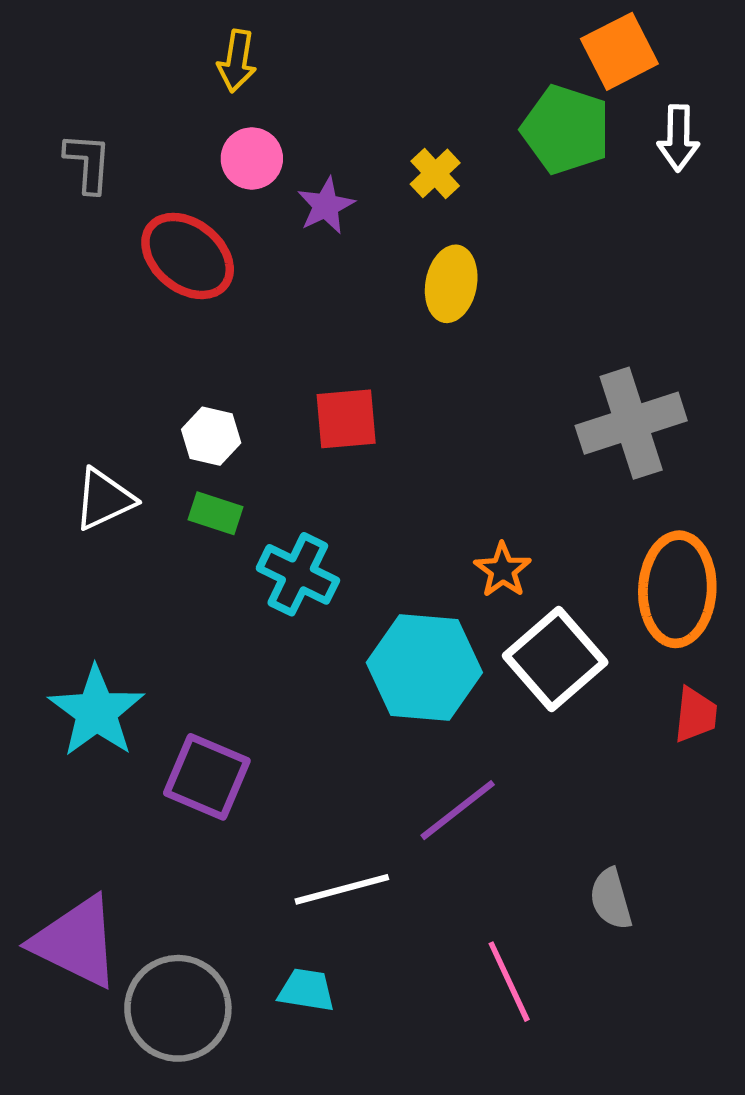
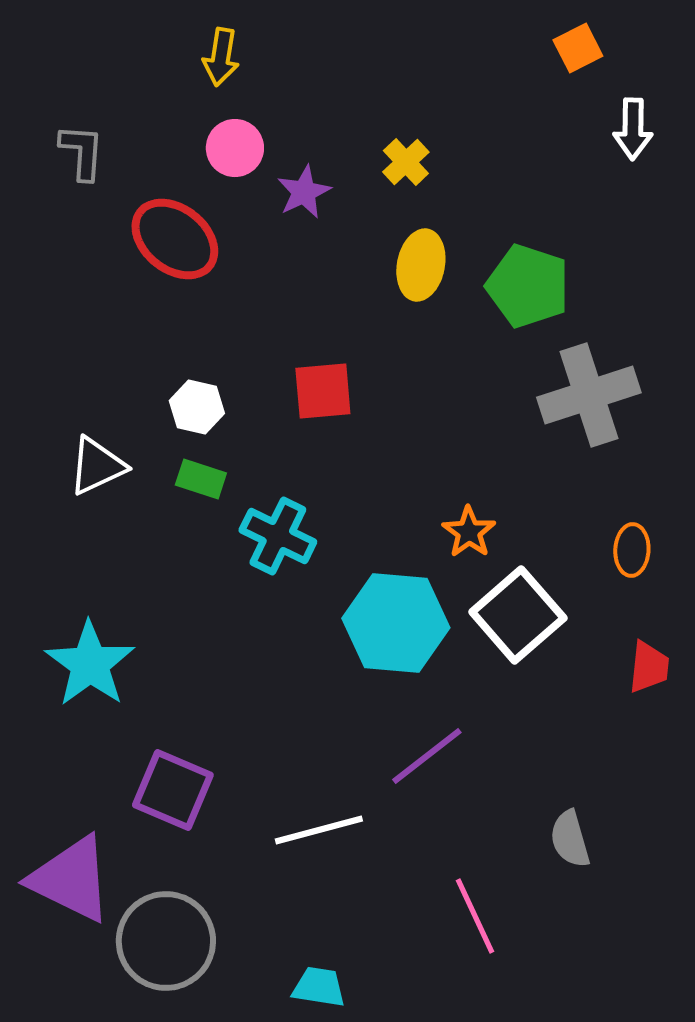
orange square: (619, 51) -> (578, 48), size x0.7
green pentagon: (566, 130) -> (528, 286), moved
orange ellipse: (677, 589) -> (632, 550), size x0.5
purple square: (207, 777) -> (173, 790), moved
cyan trapezoid: (307, 990) -> (319, 987), moved

